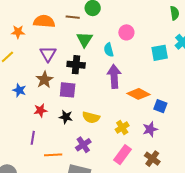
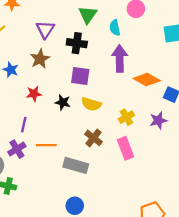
purple square: (68, 90) -> (80, 76), moved
purple cross: (83, 145) -> (17, 149), moved
pink rectangle: (122, 155) -> (126, 148), turned -60
brown cross: (152, 159) -> (93, 138), moved

